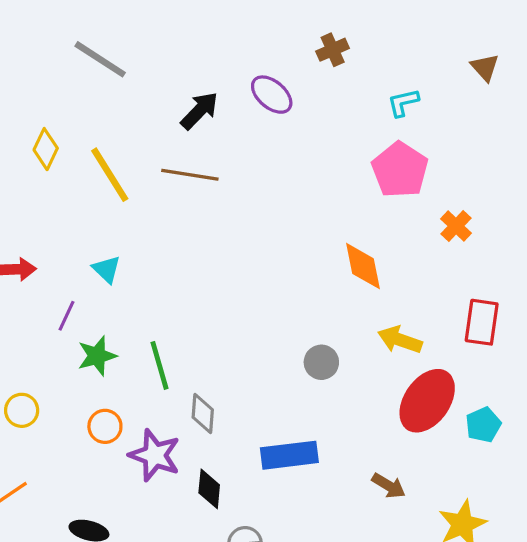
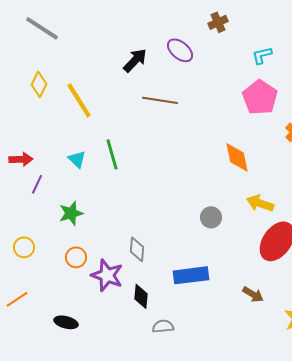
gray line: (100, 59) -> (42, 28), moved
brown line: (190, 175) -> (160, 100), moved
purple line: (67, 316) -> (37, 184), moved
green line: (159, 365) -> (112, 154), moved

